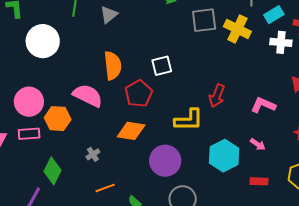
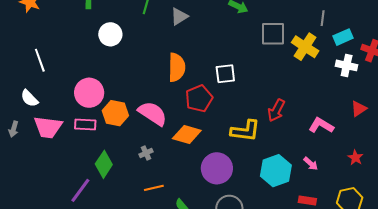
white circle: (43, 41) -> (110, 34), size x0.7
pink semicircle: (88, 95) -> (153, 113), moved

